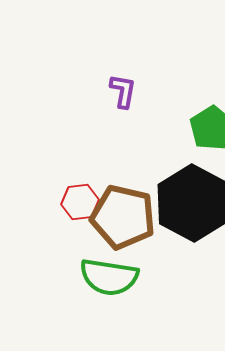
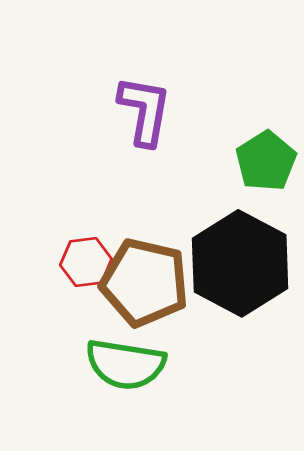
purple L-shape: (123, 91) -> (145, 111), size x1.5

